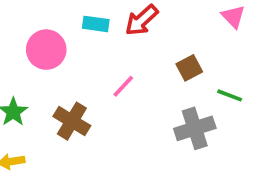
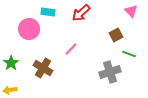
cyan rectangle: (96, 24) -> (48, 12), moved
brown square: (189, 68) -> (116, 35), moved

